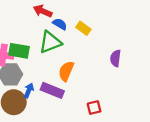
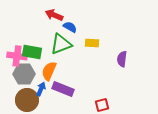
yellow rectangle: (83, 28) -> (92, 43), moved, turned -32
orange semicircle: (66, 71) -> (49, 71), moved

